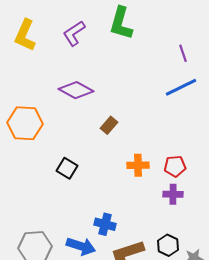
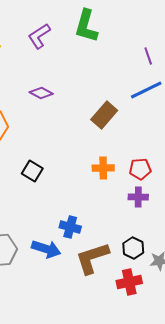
purple diamond: (76, 90) -> (41, 93), size x0.7
brown rectangle: (109, 125) -> (104, 115), moved, size x1.5

